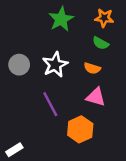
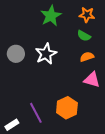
orange semicircle: (92, 68) -> (87, 57), moved, turned 144
pink triangle: (96, 97) -> (92, 80), moved
purple line: (50, 104) -> (36, 113), moved

